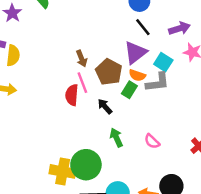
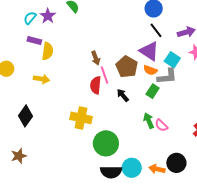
purple triangle: (135, 53) -> (149, 51), turned -50
brown arrow: (82, 58) -> (96, 58), moved
green rectangle: (129, 90) -> (153, 91), moved
green arrow: (116, 138) -> (149, 121), moved
yellow cross: (63, 171) -> (81, 118), moved

